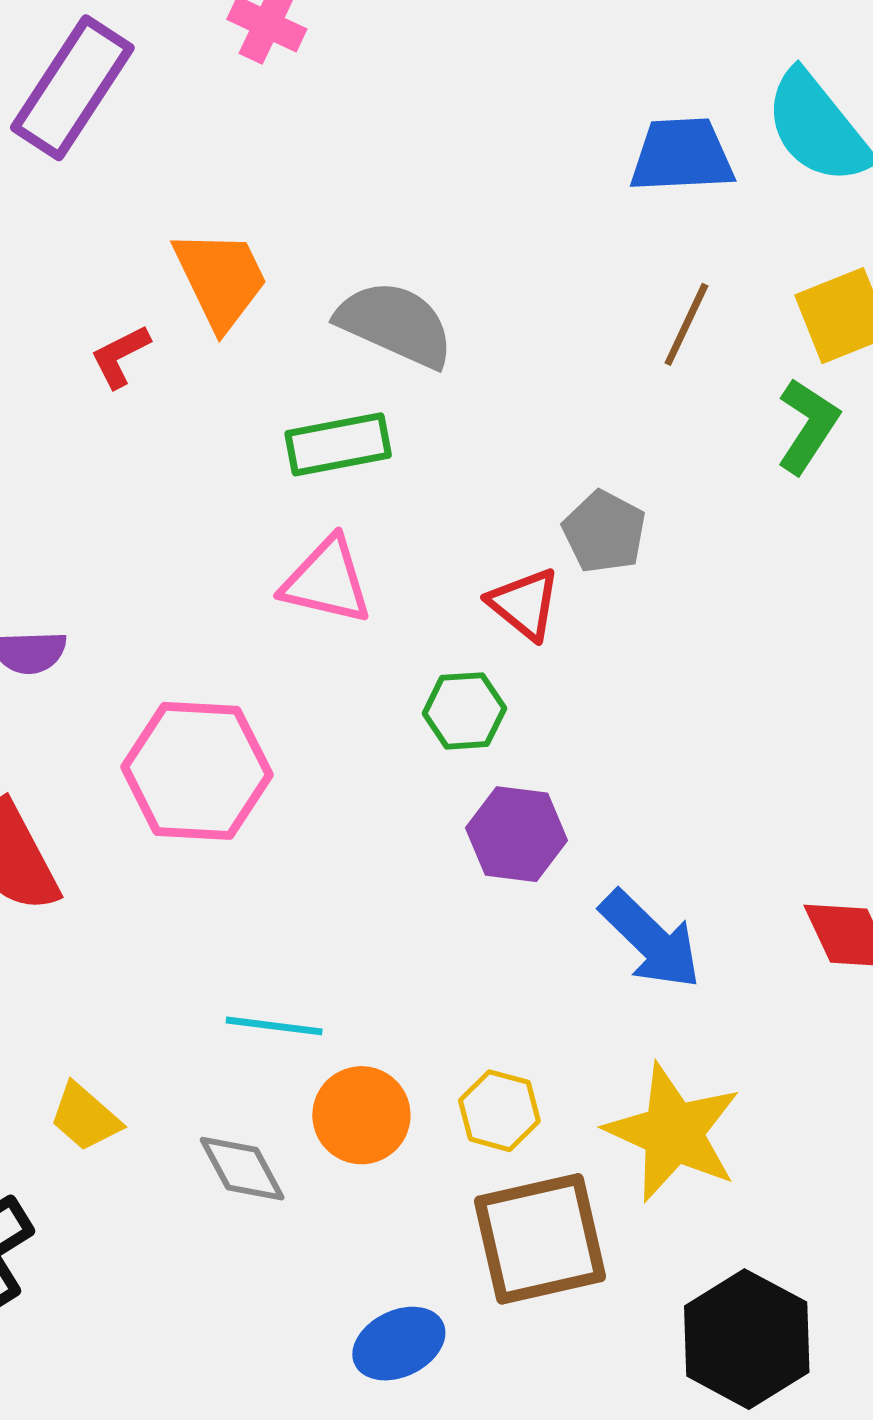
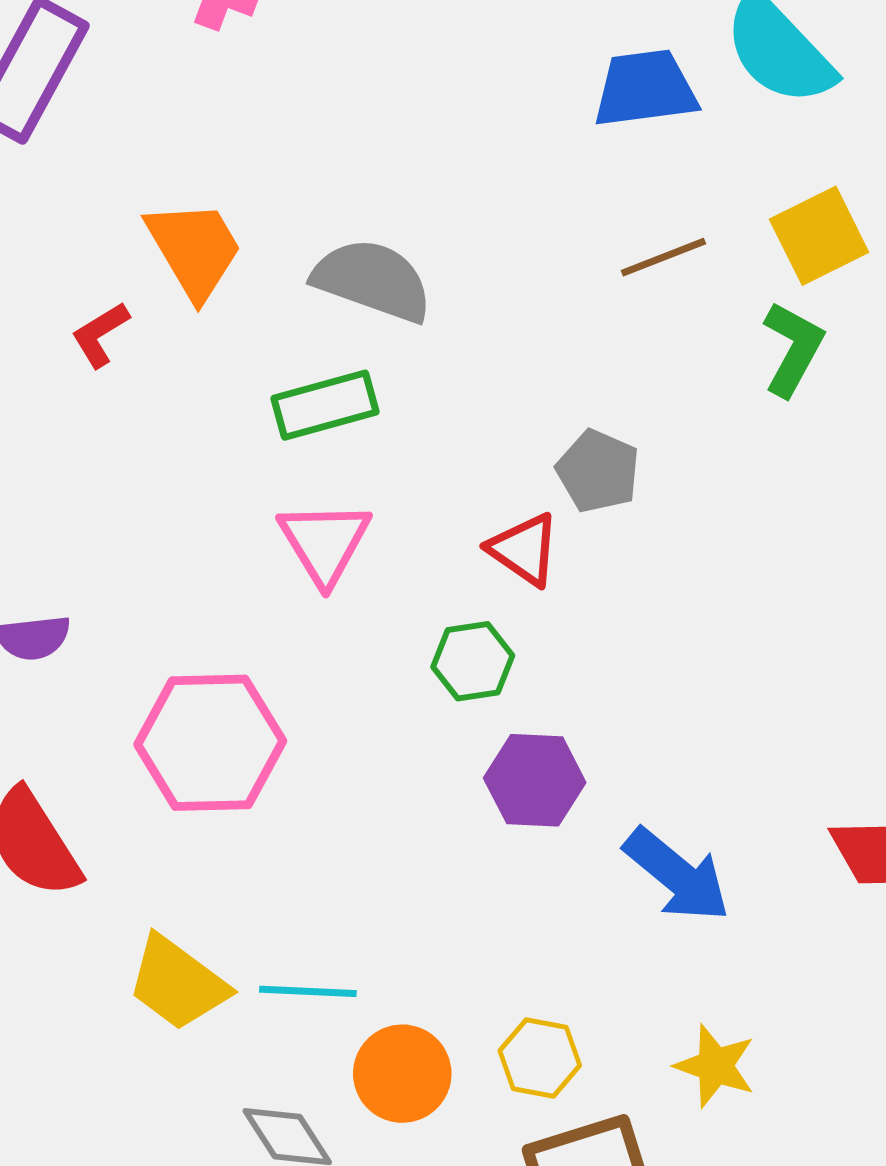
brown line: (686, 324) -> (663, 257), turned 48
pink triangle: (327, 581) -> (325, 542), turned 50
yellow trapezoid: (85, 1117) -> (178, 983), moved, size x1.4
yellow star: (673, 1133) -> (715, 1066), size x0.6

